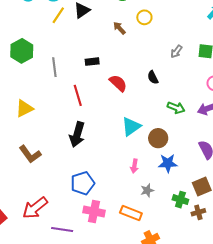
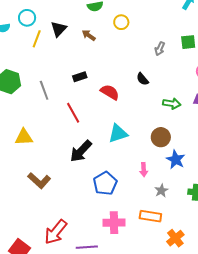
brown arrow: (119, 28) -> (89, 35), moved
yellow triangle: (24, 108) -> (24, 137), turned 36
cyan triangle: (131, 127) -> (118, 133), moved, turned 30
black arrow: (77, 135) -> (81, 151), turned 40
blue star: (168, 163) -> (176, 160), turned -30
blue pentagon: (83, 183) -> (105, 183), moved

